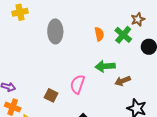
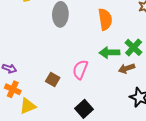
orange semicircle: (99, 34) -> (105, 19), size x1.5
green cross: (123, 35) -> (134, 47), moved

